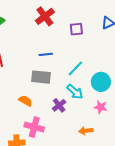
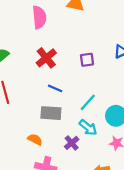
red cross: (45, 16) -> (46, 58), moved
blue line: (46, 54) -> (55, 88), turned 32

